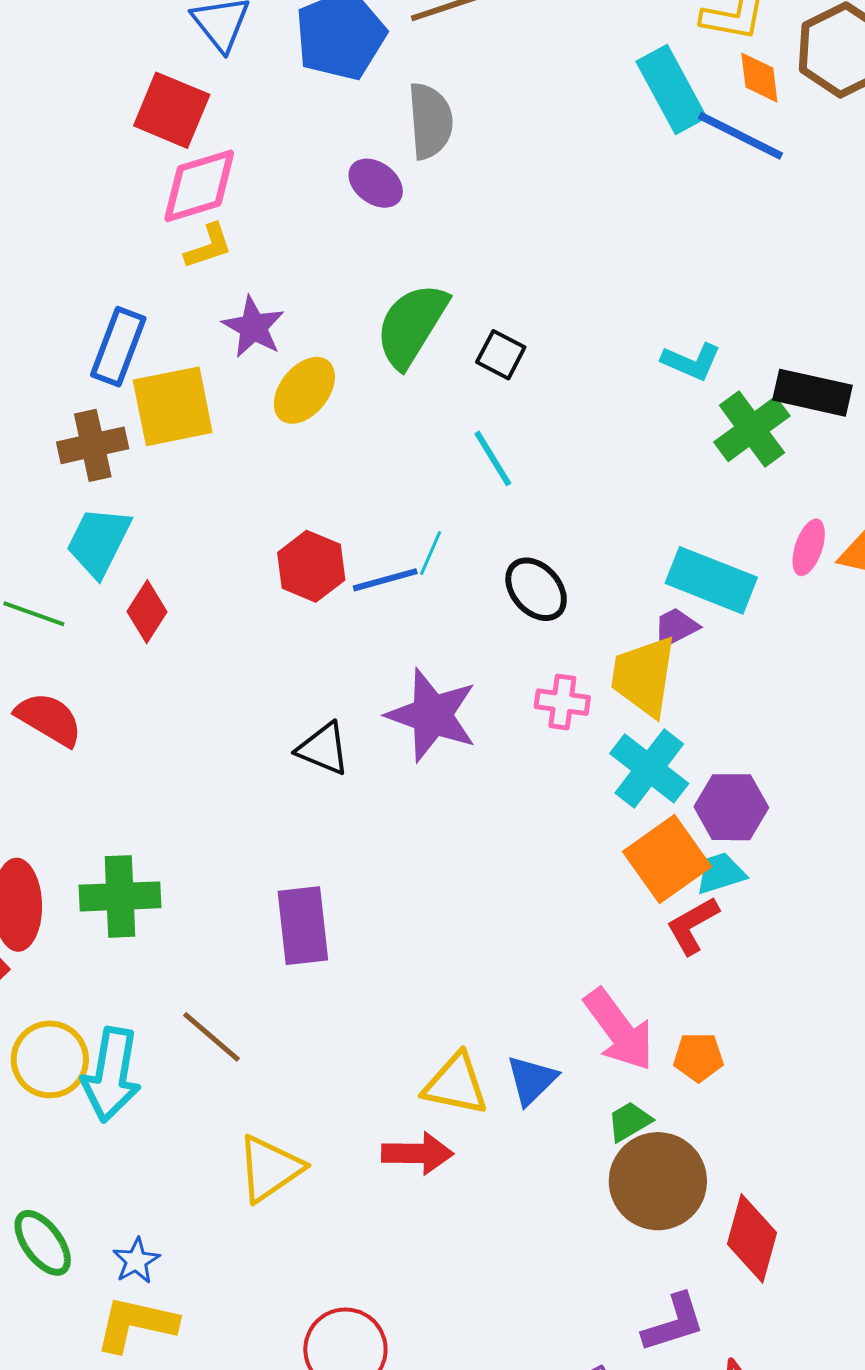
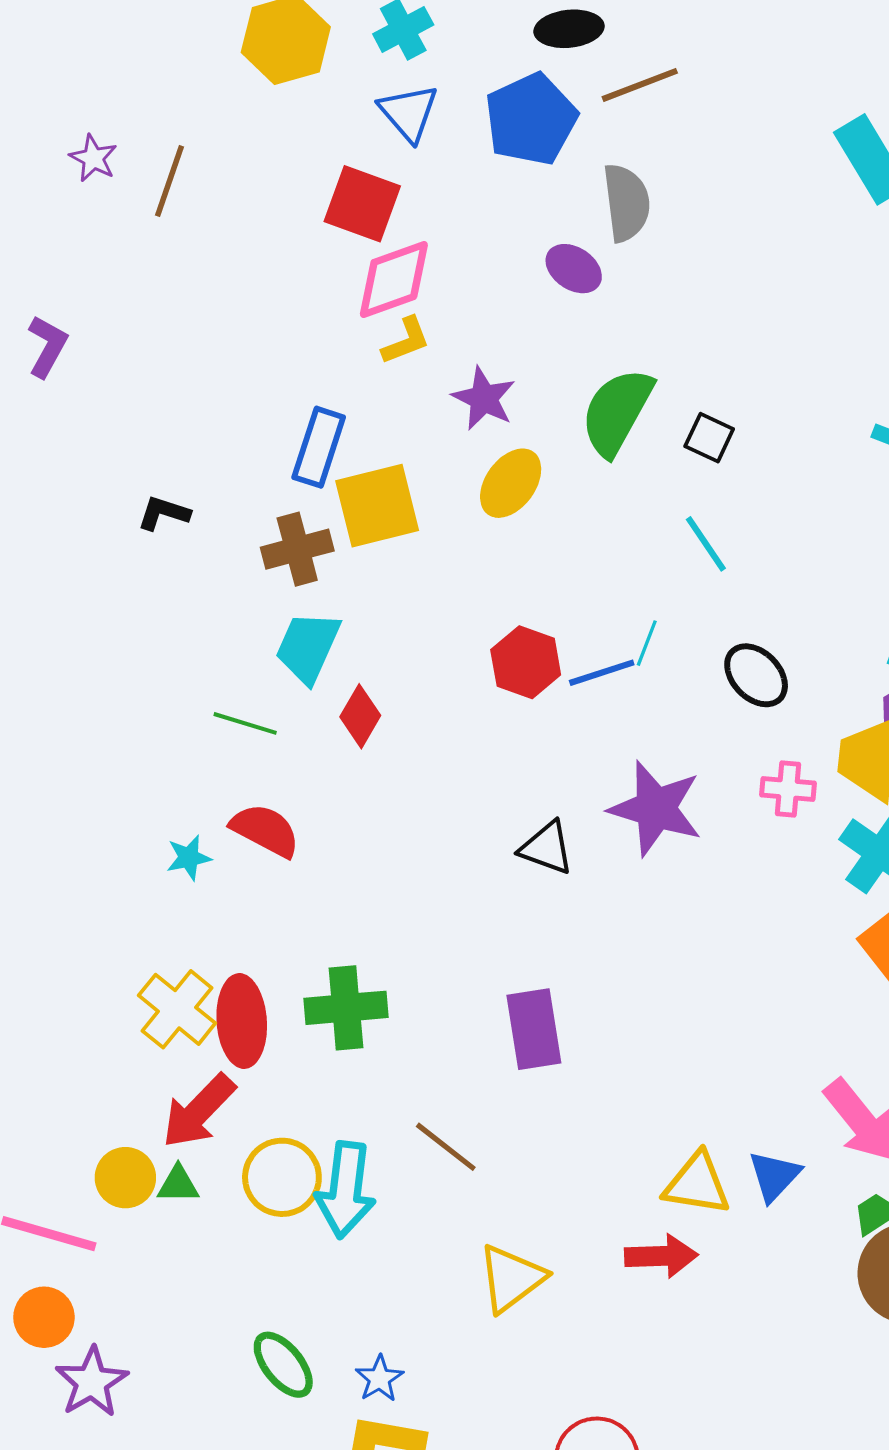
purple star: (253, 327) -> (484, 398), moved

